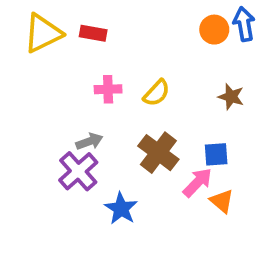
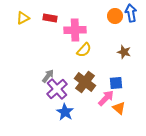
yellow triangle: (43, 33) -> (23, 18), size x0.6
pink cross: (108, 89) -> (75, 30), moved, size x1.5
gray arrow: (89, 141) -> (48, 76), turned -32
purple cross: (78, 171) -> (57, 89), moved

